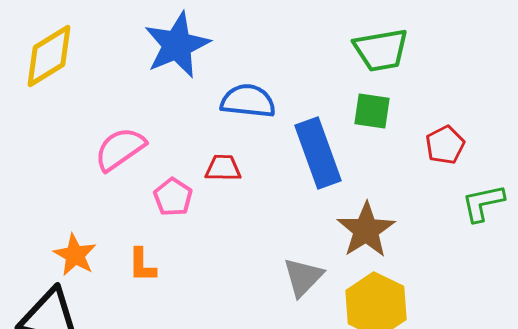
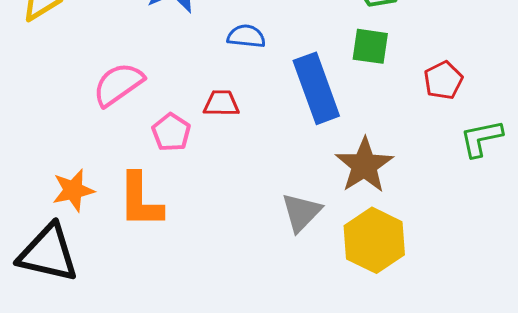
blue semicircle: (248, 101) -> (246, 36), size x0.7
orange star: (75, 255) -> (73, 190), turned 30
orange L-shape: (142, 265) -> (140, 200), size x1.6

